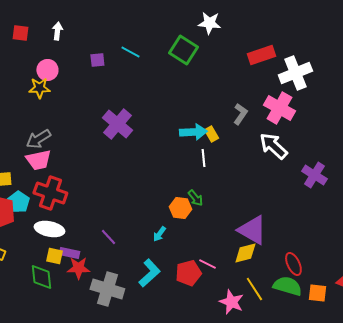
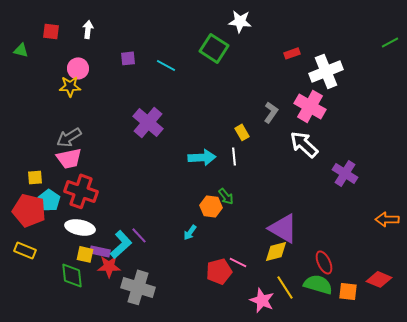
cyan line: (130, 52) -> (166, 65), moved
red rectangle: (261, 55) -> (292, 53), size x0.6
cyan arrow: (193, 132) -> (202, 157), moved
cyan L-shape: (149, 273) -> (121, 244), moved

